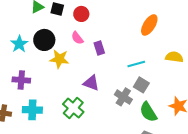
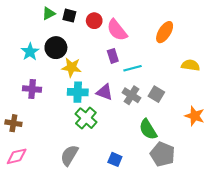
pink semicircle: (77, 38) -> (117, 30), moved, size x1.6
cyan line: (136, 64) -> (133, 68), moved
gray cross: (123, 97) -> (131, 95), moved
cyan cross: (32, 110) -> (78, 92), moved
green semicircle: (148, 112) -> (148, 129), moved

